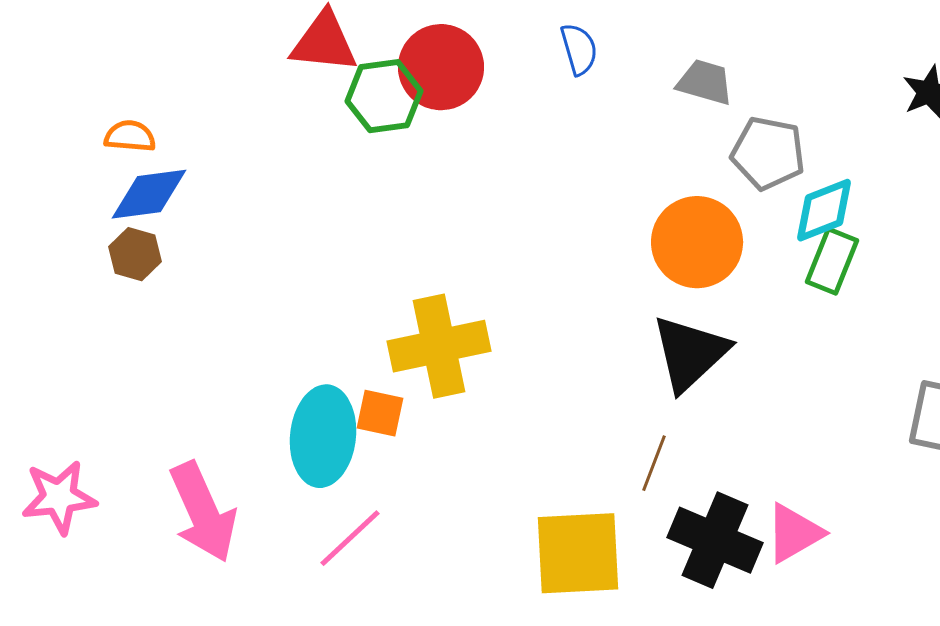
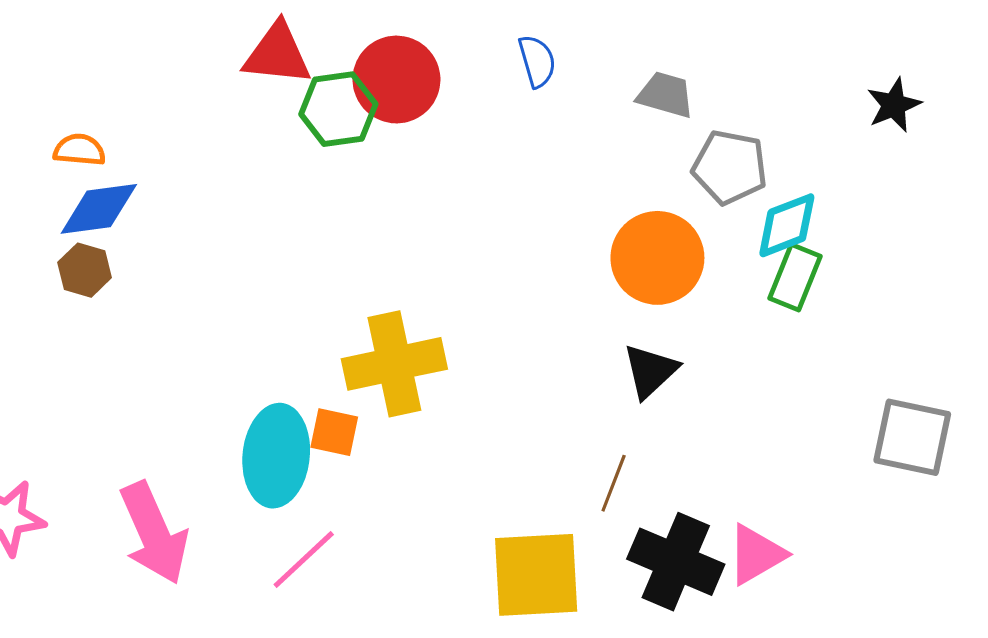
black triangle: (690, 353) -> (650, 371), size x0.7

